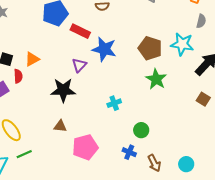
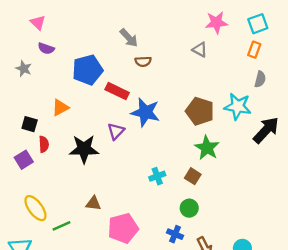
orange triangle: (32, 59) -> (60, 108), moved
black star: (63, 90) -> (84, 149), moved
brown square: (203, 99) -> (193, 176), moved
green line: (24, 154) -> (61, 226), moved

